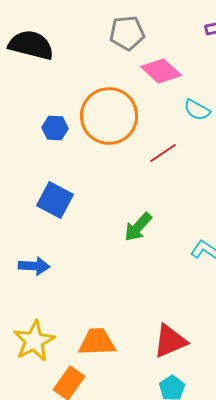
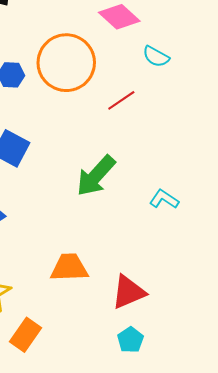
green arrow: (138, 227) -> (96, 176), size x1.4
orange trapezoid: (97, 342) -> (69, 268), moved

